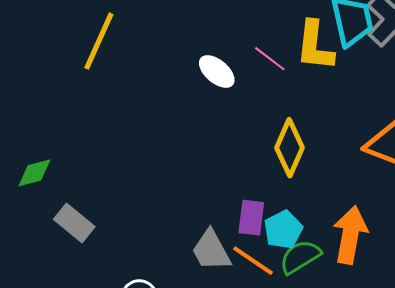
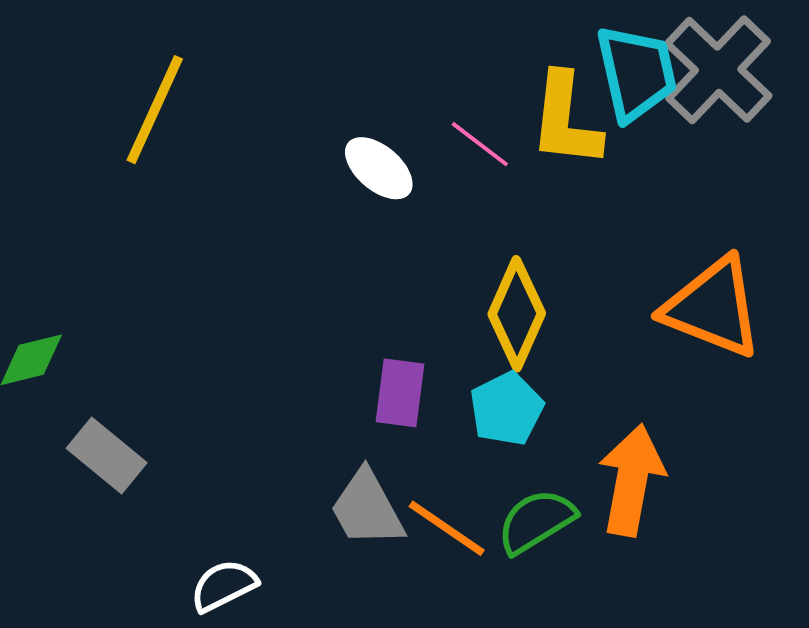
purple rectangle: (251, 218) -> (400, 393), moved
cyan pentagon: (283, 230) -> (506, 409), moved

